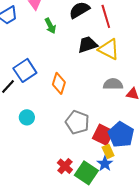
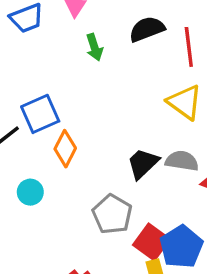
black trapezoid: (88, 45) -> (143, 163), moved, turned -35
orange diamond: (59, 83) -> (65, 149), moved

